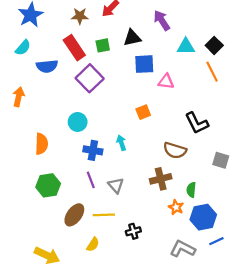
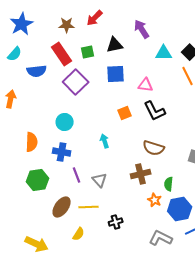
blue square: (144, 64) -> (116, 74), moved
black L-shape: (197, 123) -> (155, 111), moved
blue cross: (93, 150) -> (62, 152), moved

